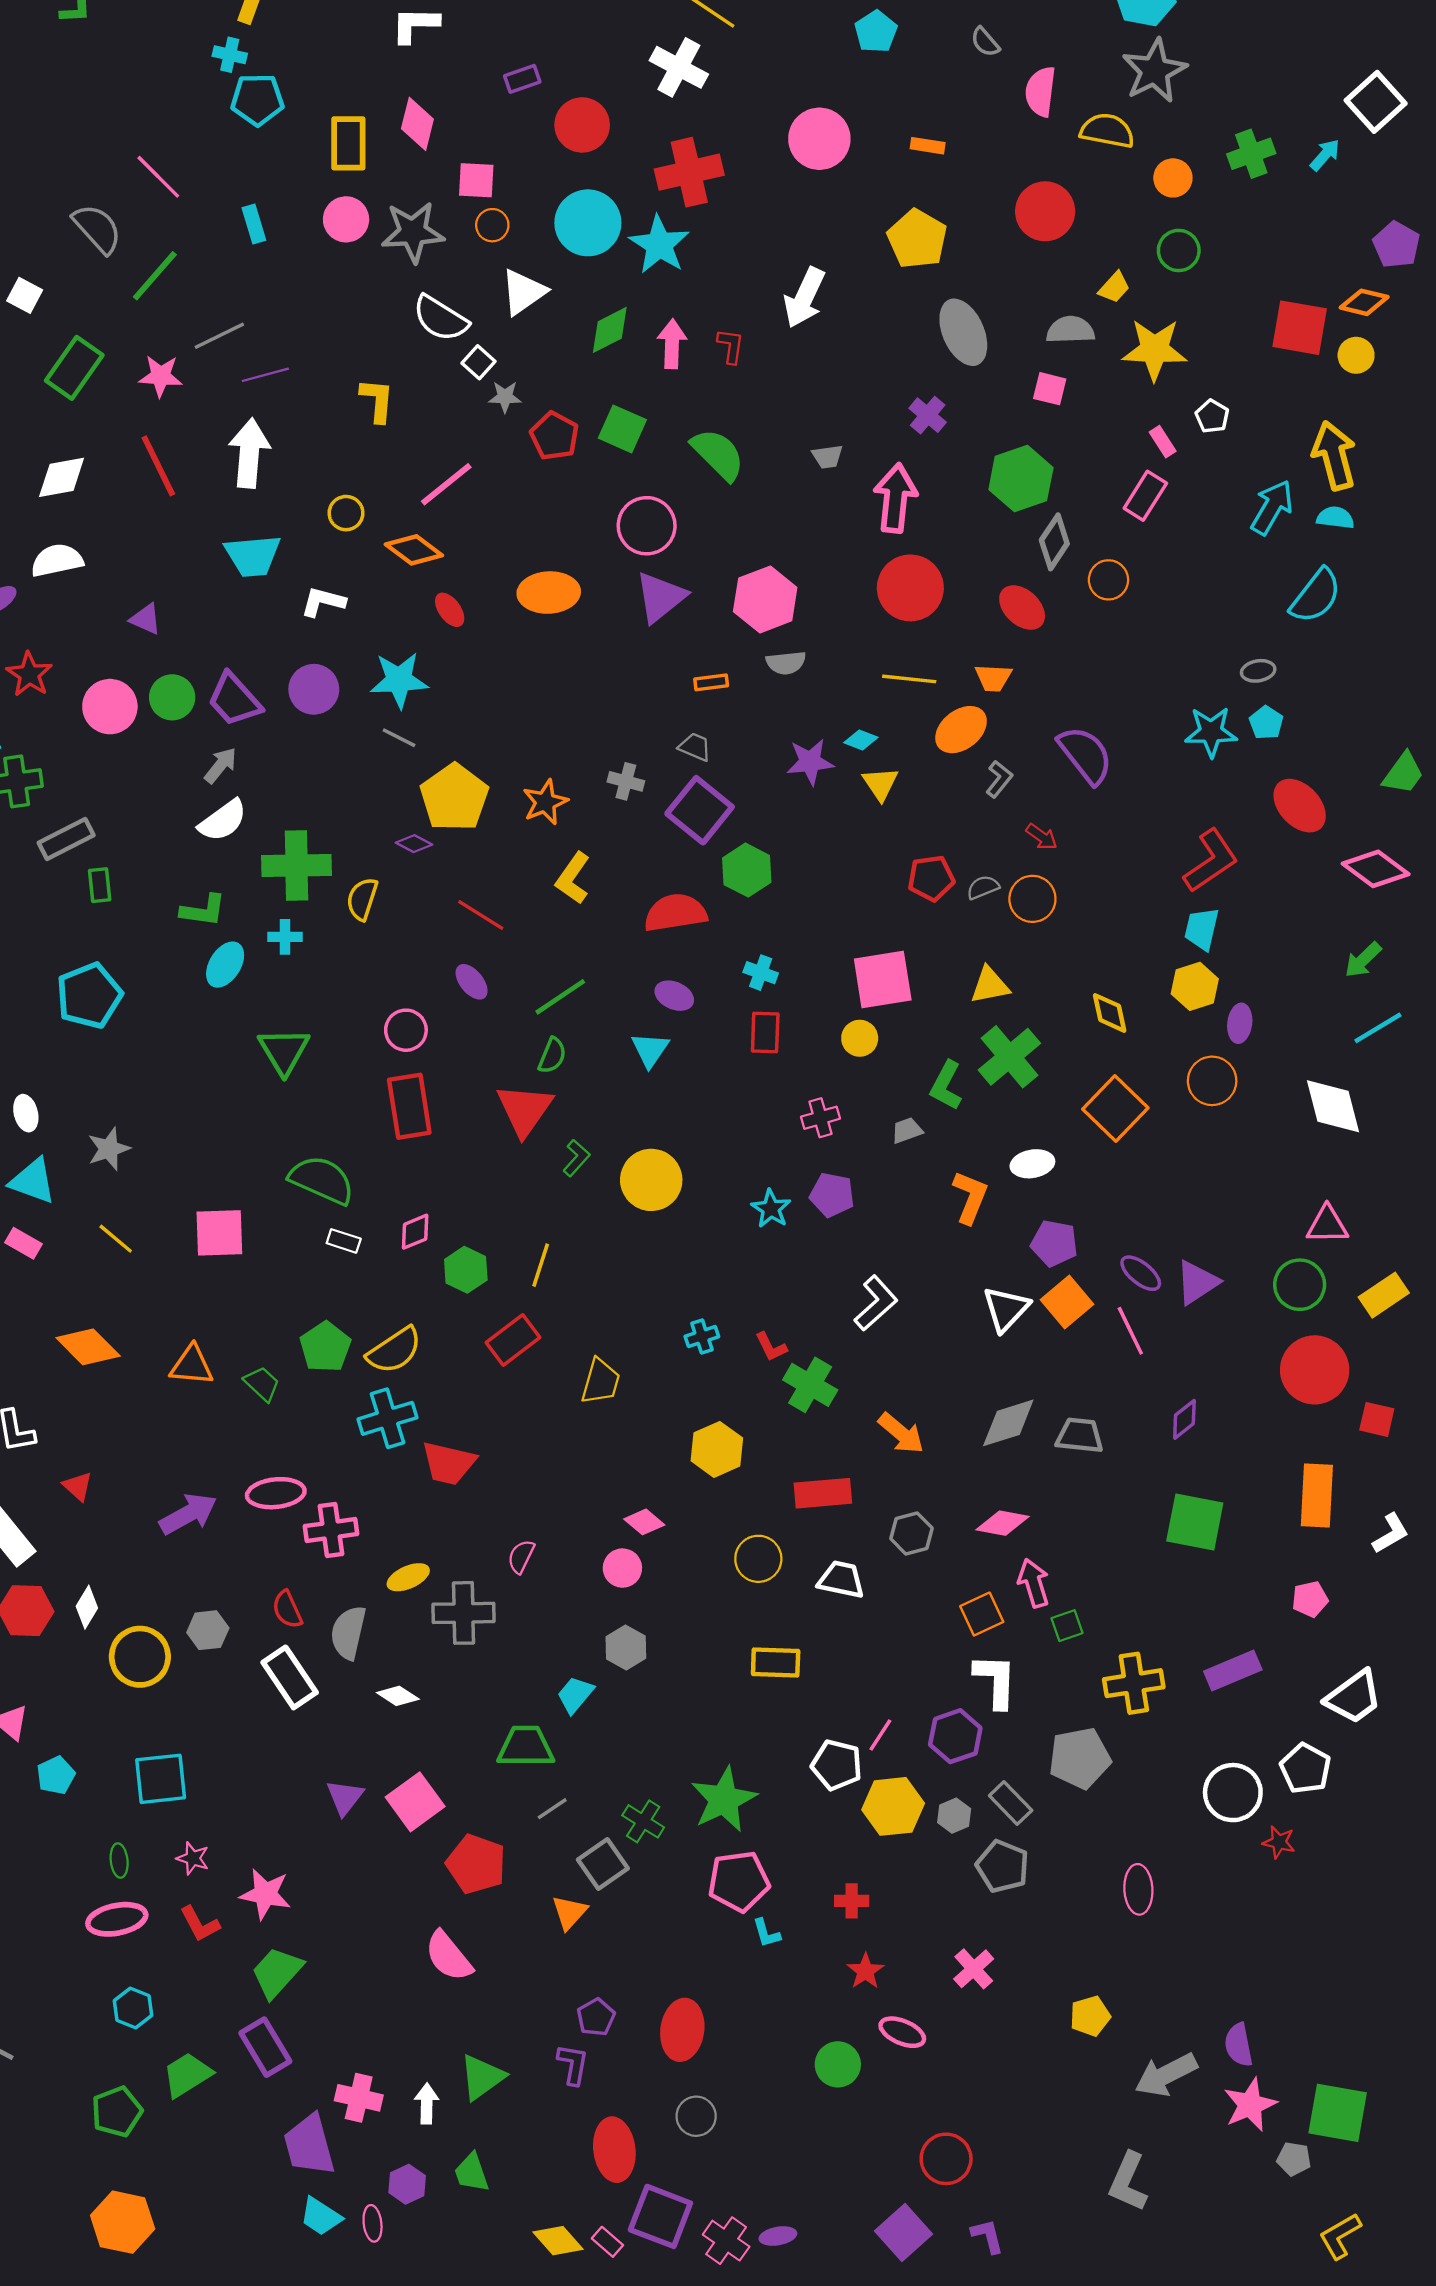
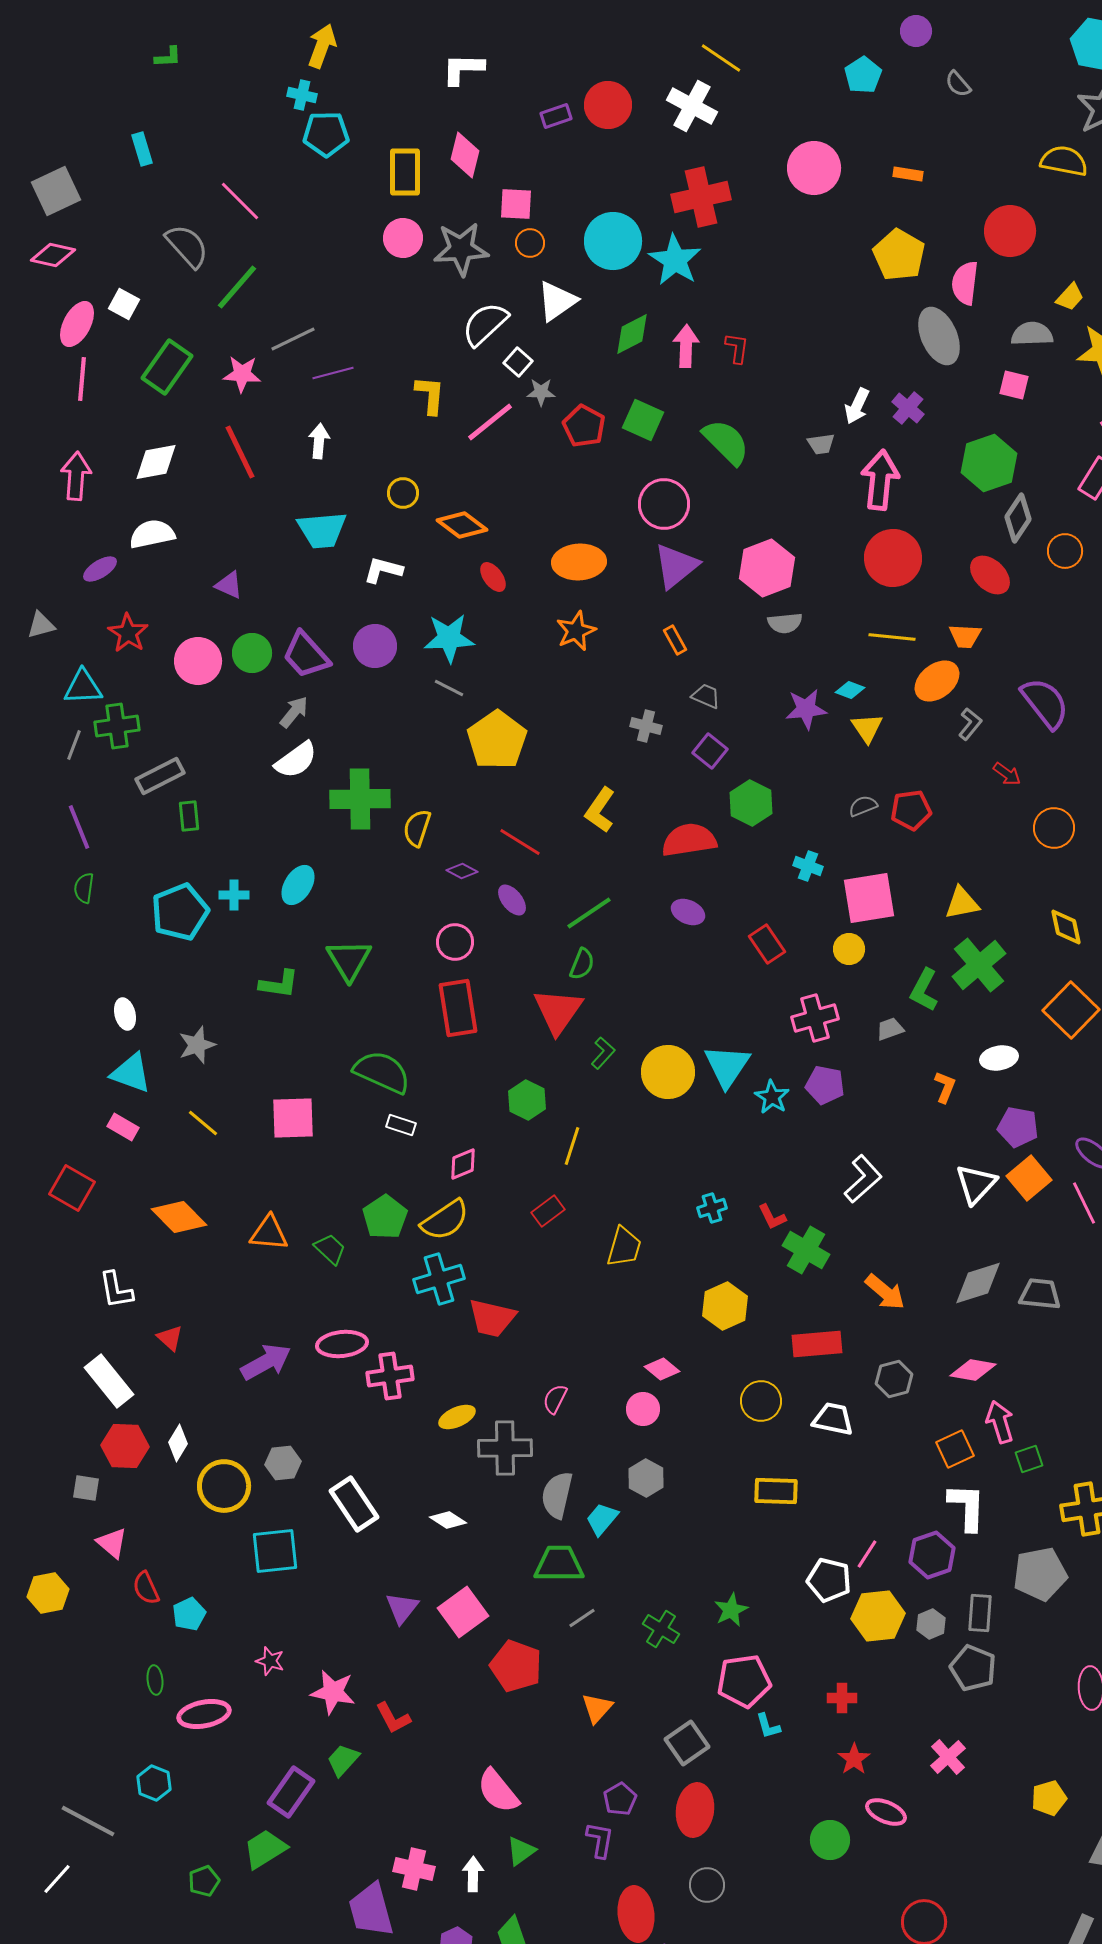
pink semicircle: (1040, 92) -> (965, 283), moved
red circle: (582, 125) -> (608, 105), moved
cyan rectangle: (254, 224) -> (142, 149), moved
white arrow: (804, 298) -> (857, 406), moved, size x0.7
white semicircle: (440, 318) -> (485, 324), turned 105
white arrow: (249, 453) -> (319, 441), size x0.6
pink line: (446, 484) -> (490, 422), moved
orange rectangle: (711, 682) -> (675, 640), moved, turned 68
orange star: (545, 802) -> (576, 631), moved
purple square: (700, 810) -> (710, 751), size x0.6
purple diamond: (414, 844) -> (462, 871), moved
gray semicircle: (983, 887) -> (863, 806), moved
orange circle: (1032, 899) -> (1054, 828), moved
green L-shape: (203, 910) -> (279, 984), moved
cyan cross: (285, 937) -> (234, 895), moved
cyan cross: (761, 973) -> (808, 866), moved
red rectangle: (765, 1032) -> (767, 944), turned -36
cyan triangle: (650, 1050) -> (727, 1066), moved, size x1.4
pink cross: (821, 1118) -> (815, 1018), size x1.4
orange L-shape: (970, 1197) -> (945, 1087), size x0.7
pink diamond: (415, 1232) -> (463, 1164), moved
green hexagon: (466, 1270) -> (527, 1100), moved
red rectangle: (513, 1340) -> (548, 1211), size x0.7
red semicircle: (287, 1609) -> (146, 1588), moved
gray semicircle: (348, 1633) -> (557, 1495), moved
cyan pentagon: (56, 1775) -> (189, 1614), moved
cyan square: (161, 1779) -> (275, 1551), moved
green star: (724, 1800) -> (731, 1610), size x0.6
gray rectangle: (1011, 1803) -> (980, 1613), turned 48
green ellipse: (119, 1861) -> (155, 1680), moved
gray square: (603, 1864) -> (687, 1743), moved
red L-shape: (200, 1924) -> (393, 1718), moved
pink semicircle: (449, 1956) -> (498, 1791), moved
green trapezoid: (277, 1972) -> (343, 1760), size x0.7
cyan hexagon: (133, 2008) -> (154, 1783), moved
purple rectangle: (265, 2047) -> (291, 1792), moved, turned 66
green triangle: (482, 2077) -> (521, 1851), size x0.7
green pentagon: (117, 2112) -> (204, 1881), size x0.7

